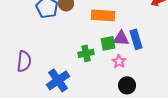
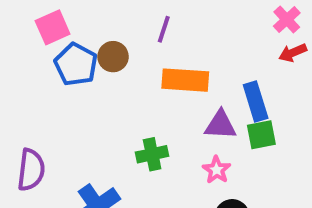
blue rectangle: (136, 39) -> (256, 102), moved
green square: (108, 43) -> (261, 135), moved

